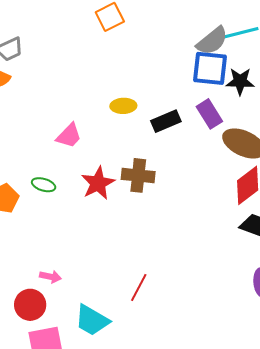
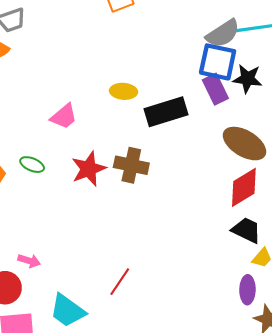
purple rectangle: (209, 114) -> (215, 89), moved
black rectangle: (166, 121) -> (166, 112), size x1.4

